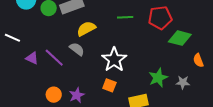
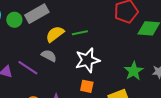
green line: (125, 17) -> (80, 33), moved
white star: (114, 60) -> (87, 60), turned 30

